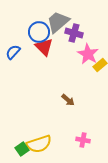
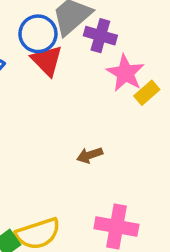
brown arrow: (68, 100) -> (90, 155), turned 120
pink cross: (83, 140) -> (116, 227), size x1.6

